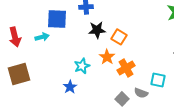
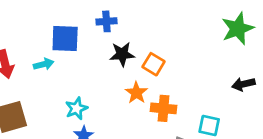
cyan star: (82, 66) -> (76, 108), moved
orange cross: (126, 68) -> (163, 108), turned 36

